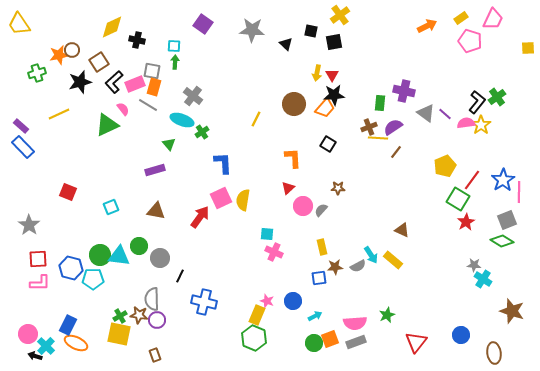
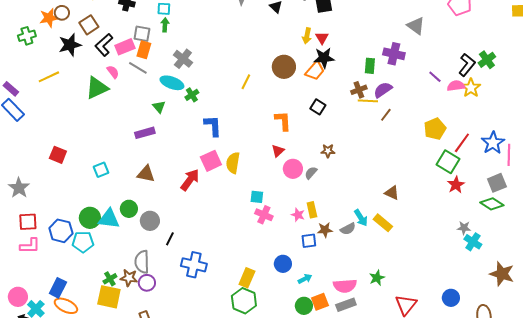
gray triangle: (426, 113) -> (416, 26), moved
pink star: (267, 301) -> (298, 215), moved

